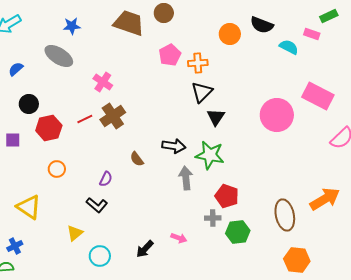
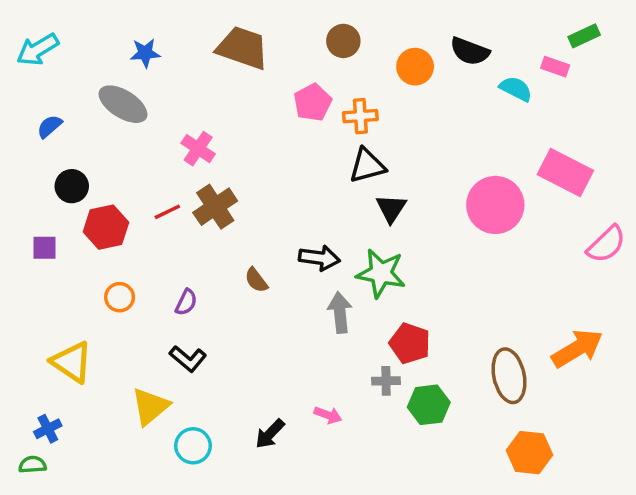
brown circle: (164, 13) -> (343, 41), moved
black triangle: (202, 92) -> (367, 166), turned 30
purple semicircle: (106, 179) -> (186, 302), moved
yellow triangle: (75, 233) -> (150, 406), size x1.4

